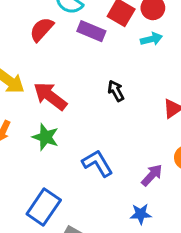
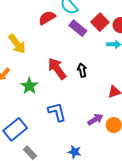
red arrow: (50, 96) -> (57, 69), moved
purple arrow: (152, 175) -> (95, 119), moved

